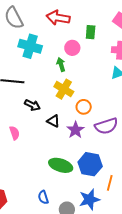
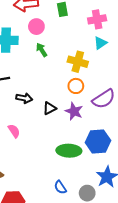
pink circle: (72, 48) -> (36, 27), moved
yellow cross: (64, 89) -> (78, 62), moved
black triangle: (53, 121) -> (50, 108), turned -40

